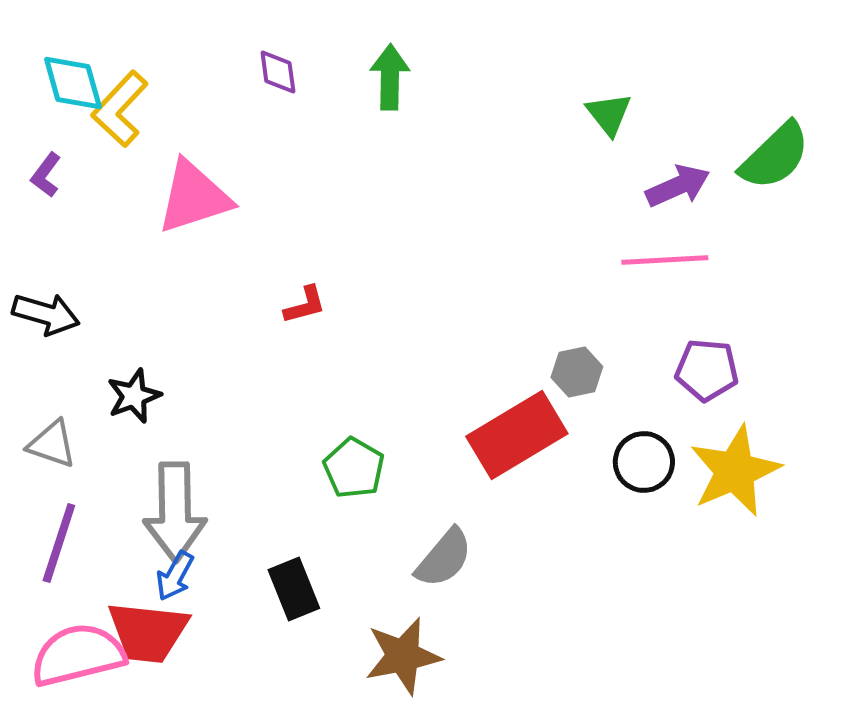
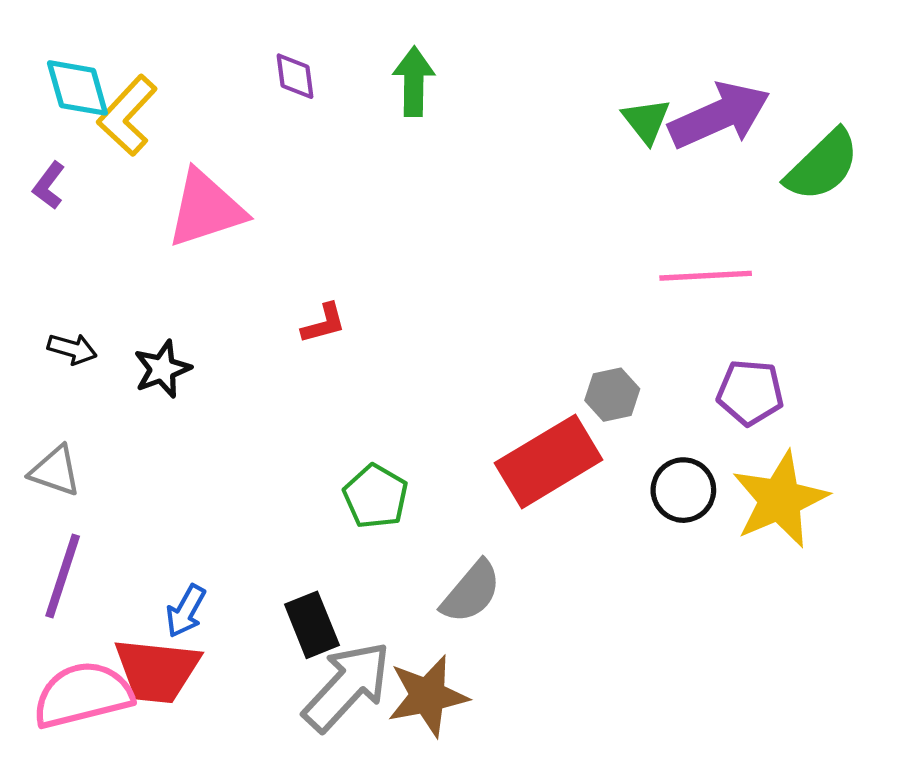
purple arrow: (678, 186) -> (719, 115), moved, size x1.5
black arrow: (46, 314) -> (72, 349), moved, size x0.7
black star: (134, 396) -> (162, 369), moved
gray arrow: (175, 512) -> (347, 686), moved, turned -136

